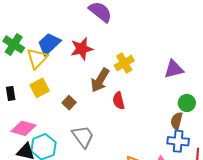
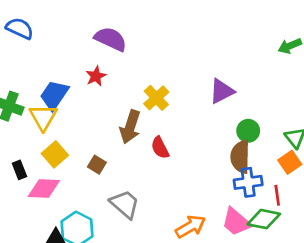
red star: (82, 49) -> (96, 76), moved, size x0.7
brown semicircle: (177, 121) -> (240, 157), size x1.4
pink diamond: (24, 128) -> (44, 189), moved

